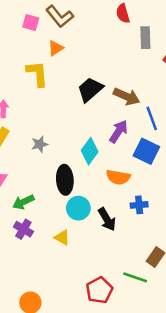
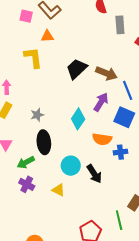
orange triangle: (56, 48) -> (47, 36), turned 32
black ellipse: (65, 180) -> (44, 142), moved
blue cross: (139, 205) -> (120, 152), moved
green line: (135, 277) -> (119, 220), turned 60

